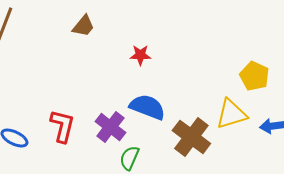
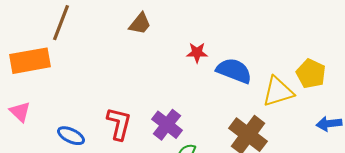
blue semicircle: (147, 107) -> (234, 71), moved
yellow triangle: (231, 114) -> (278, 92), moved

